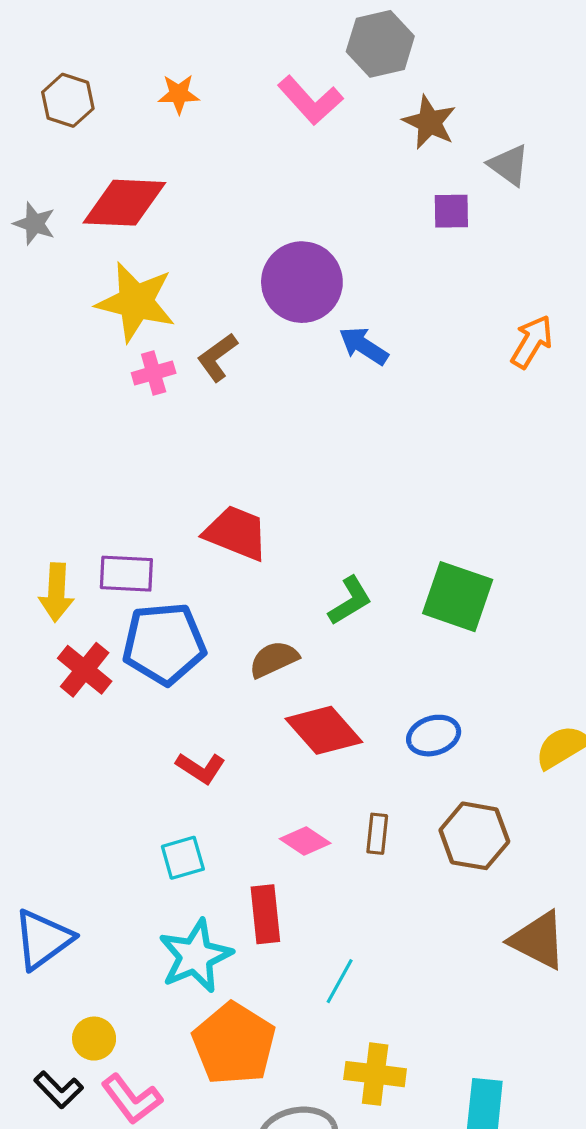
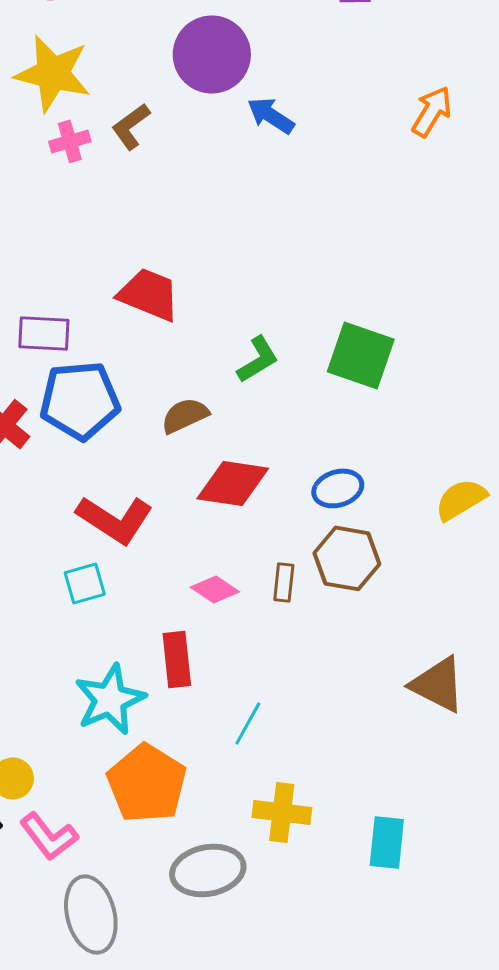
red diamond: (324, 730) -> (233, 483), turned -40
red L-shape: (201, 768) -> (115, 519), size x1.6
brown hexagon: (474, 836) -> (347, 558), moved
cyan square: (183, 858) -> (85, 583), moved

